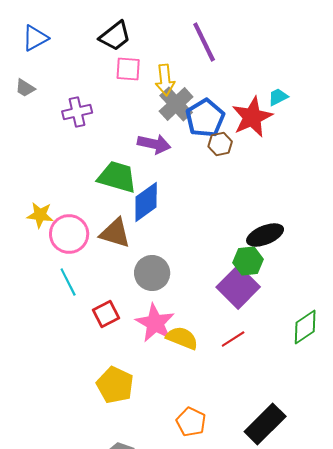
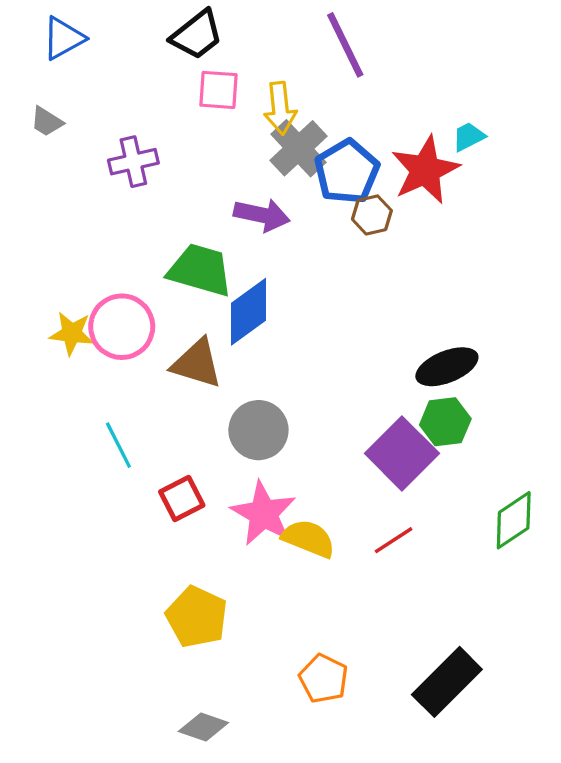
pink circle: (69, 234) -> (122, 327), moved
green hexagon: (248, 261) -> (445, 422), moved

